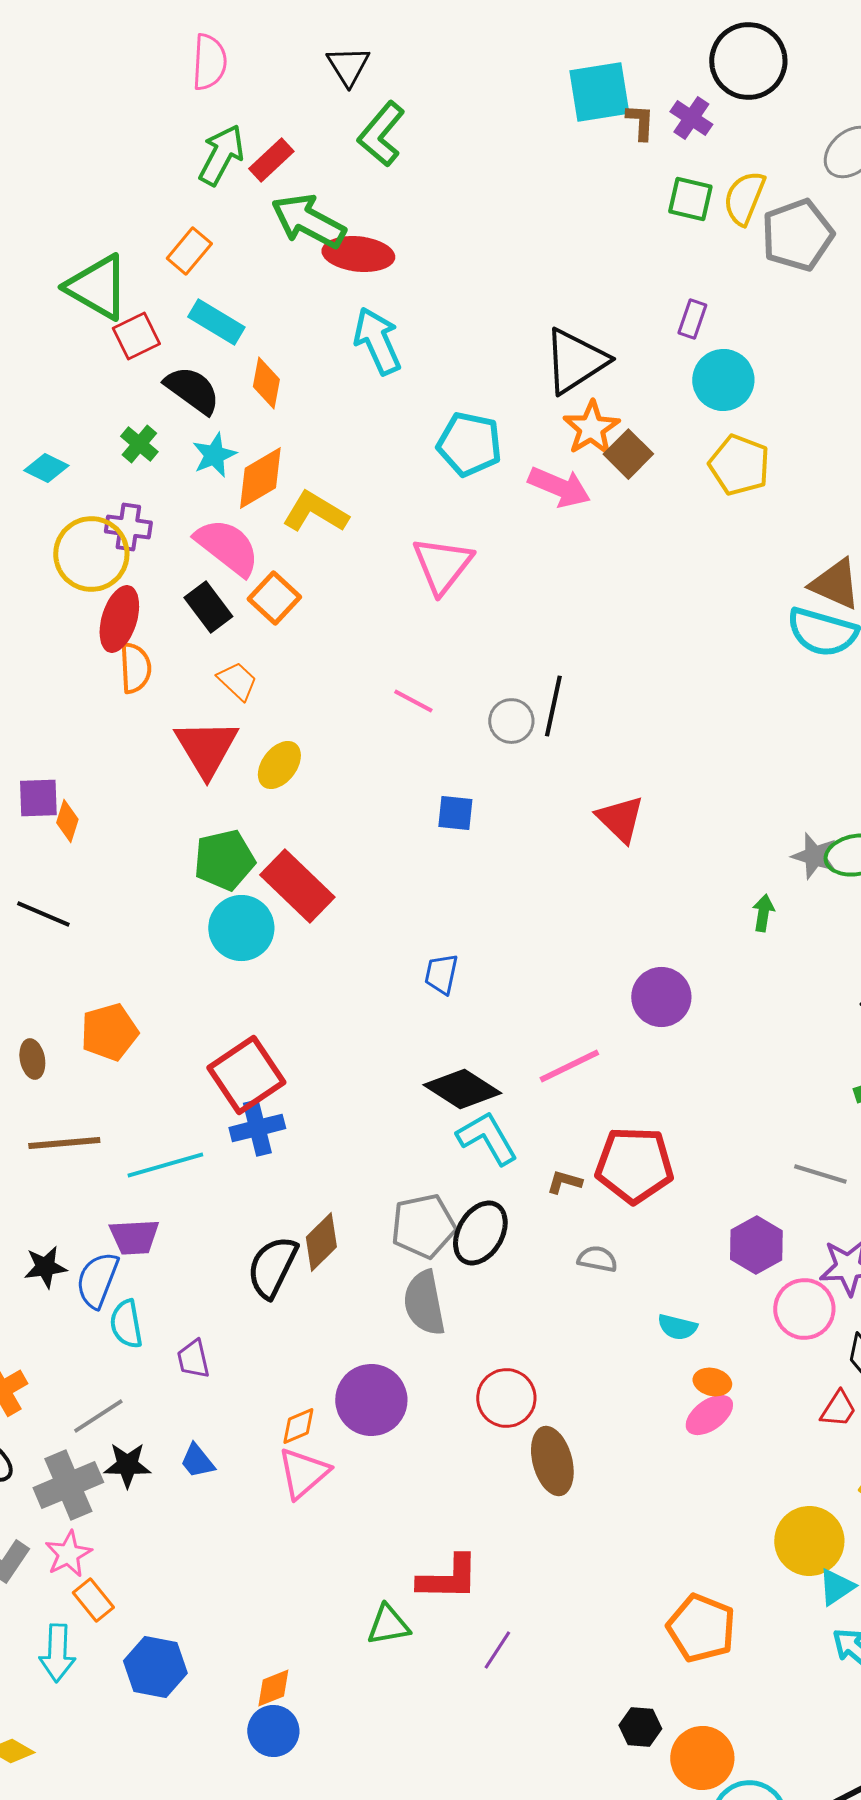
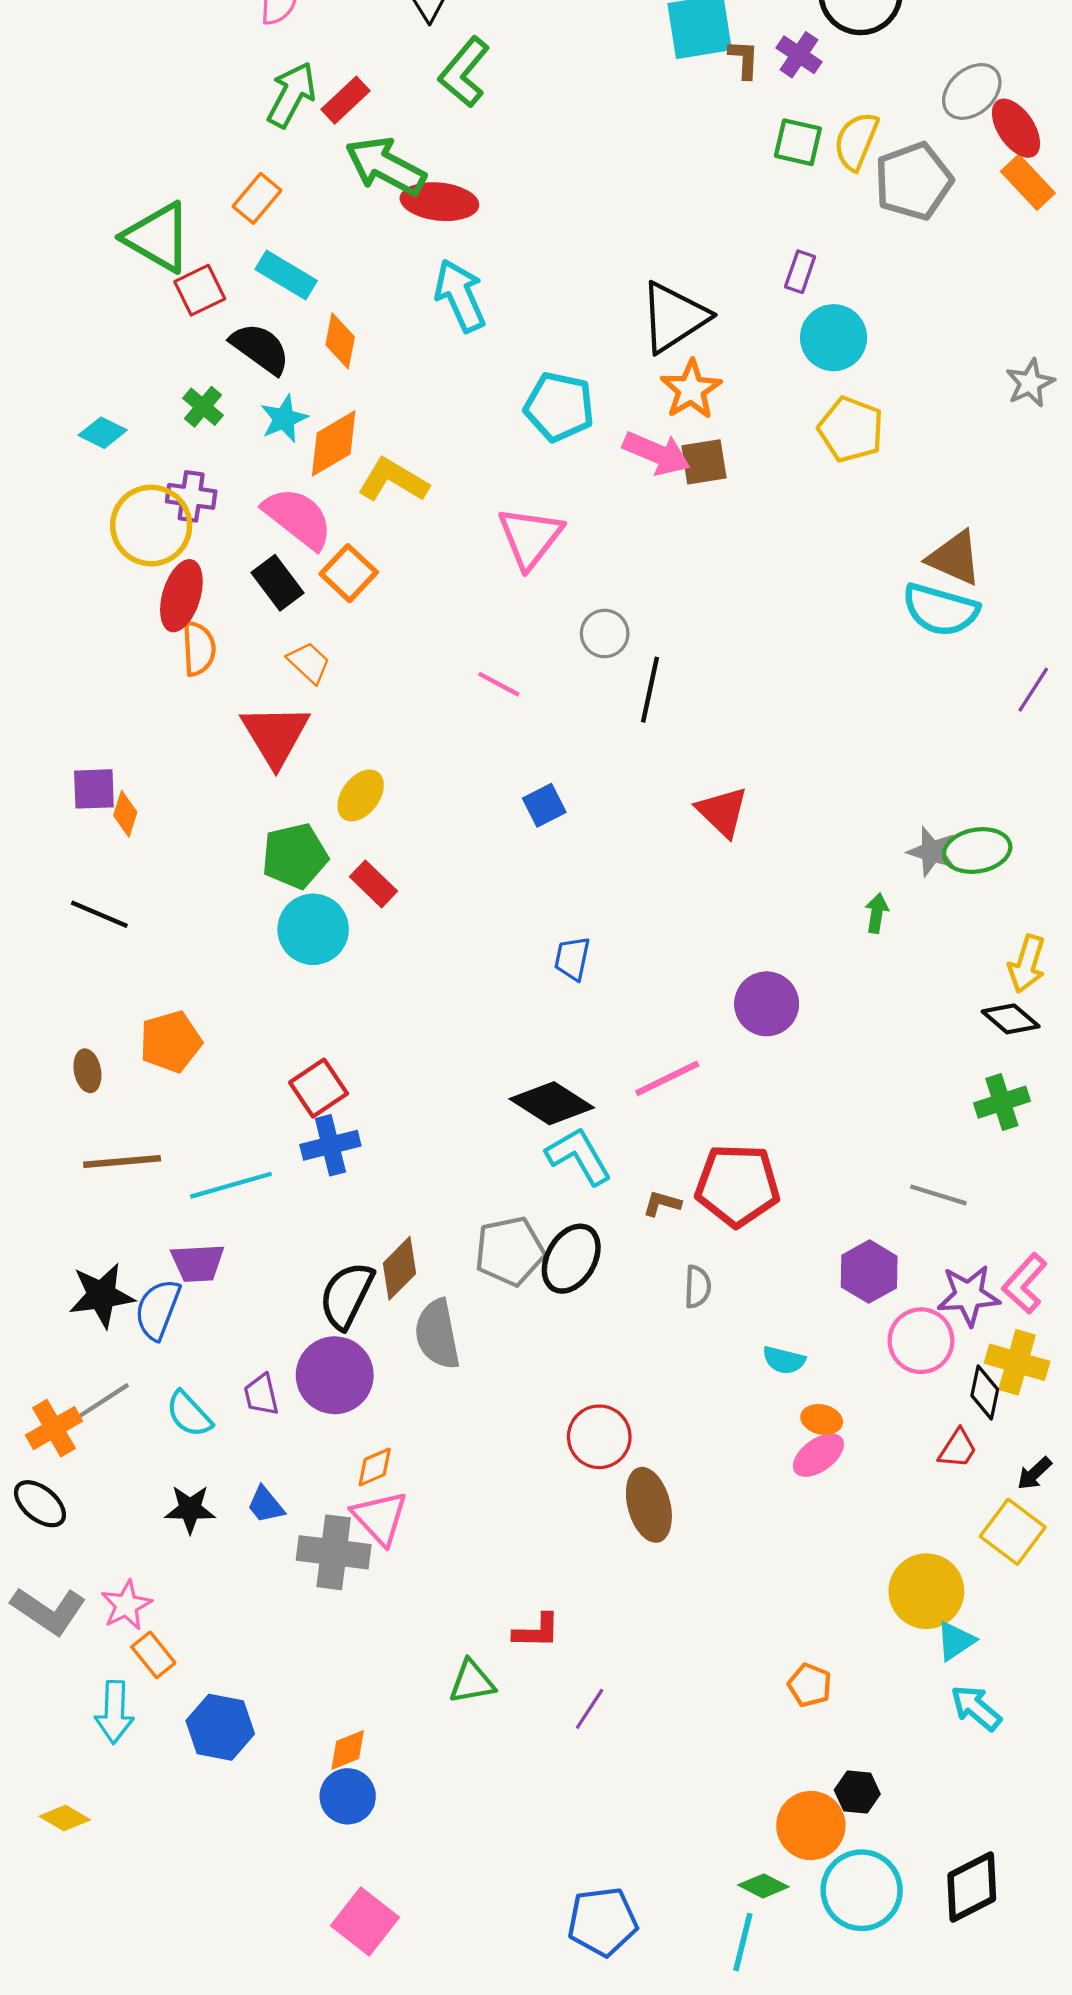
brown square: (628, 454) -> (704, 462), moved, turned 36
gray circle: (511, 721) -> (605, 633), moved
yellow ellipse: (279, 765) -> (361, 795), moved
blue square: (455, 813) -> (544, 805), turned -33
red rectangle: (297, 886) -> (374, 884), size x0.6
blue trapezoid: (441, 974) -> (572, 958), moved
red square: (246, 1075) -> (319, 1088), size x0.7
gray semicircle: (597, 1259) -> (697, 1287), turned 81
black star: (45, 1267) -> (101, 1295), size x1.4
gray semicircle: (424, 1303) -> (437, 1334), moved
cyan semicircle: (126, 1324) -> (189, 1414), moved, turned -33
purple circle: (371, 1400) -> (335, 1375), moved
gray line: (98, 1416) -> (103, 1401), moved
pink triangle: (303, 1473) -> (380, 1518), turned -32
gray cross: (68, 1485) -> (334, 1552), moved, turned 30
red L-shape: (448, 1578) -> (537, 1631), size x0.7
orange pentagon: (701, 1628) -> (810, 1685), size x0.6
black hexagon: (640, 1727) -> (857, 1792), moved

